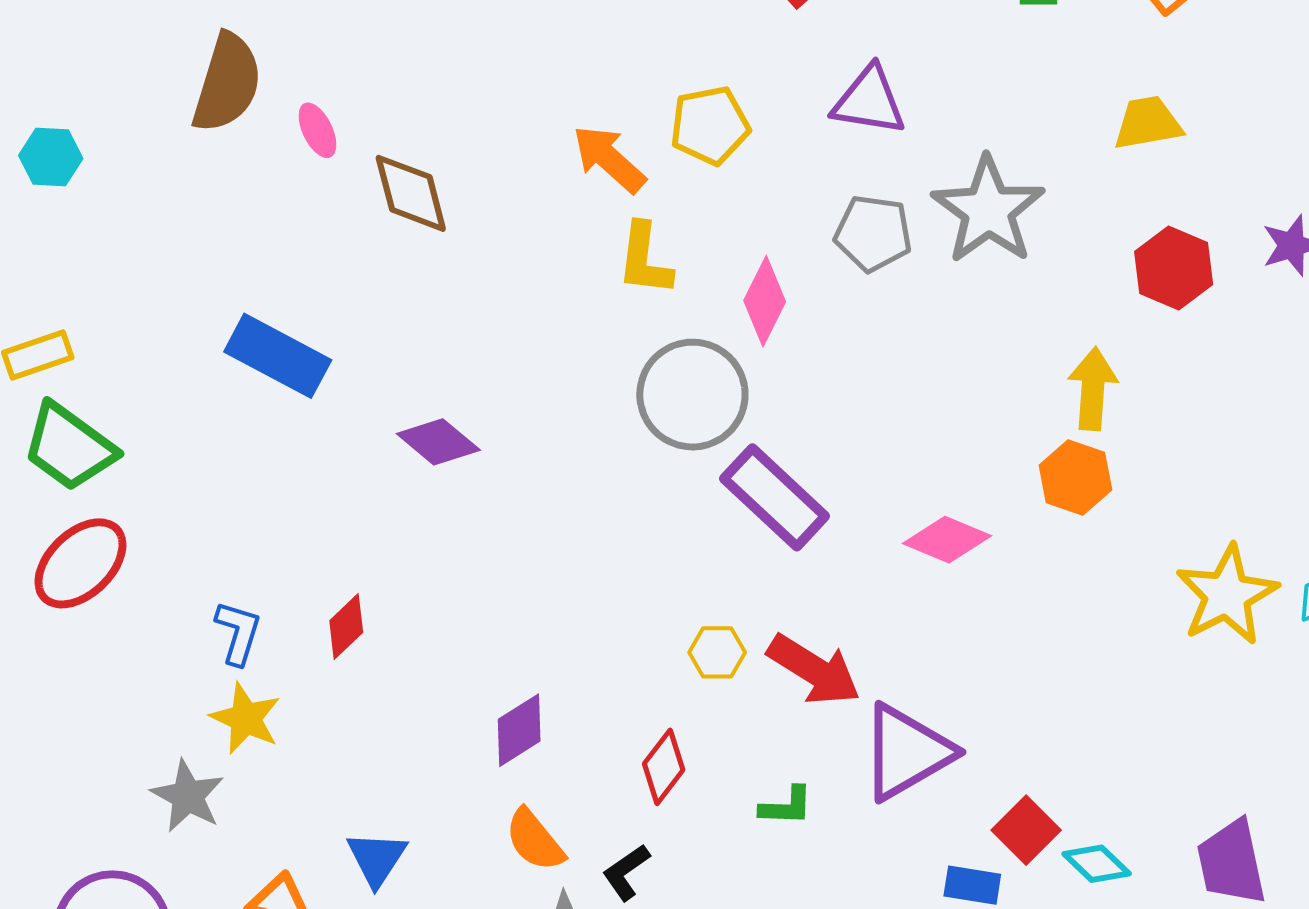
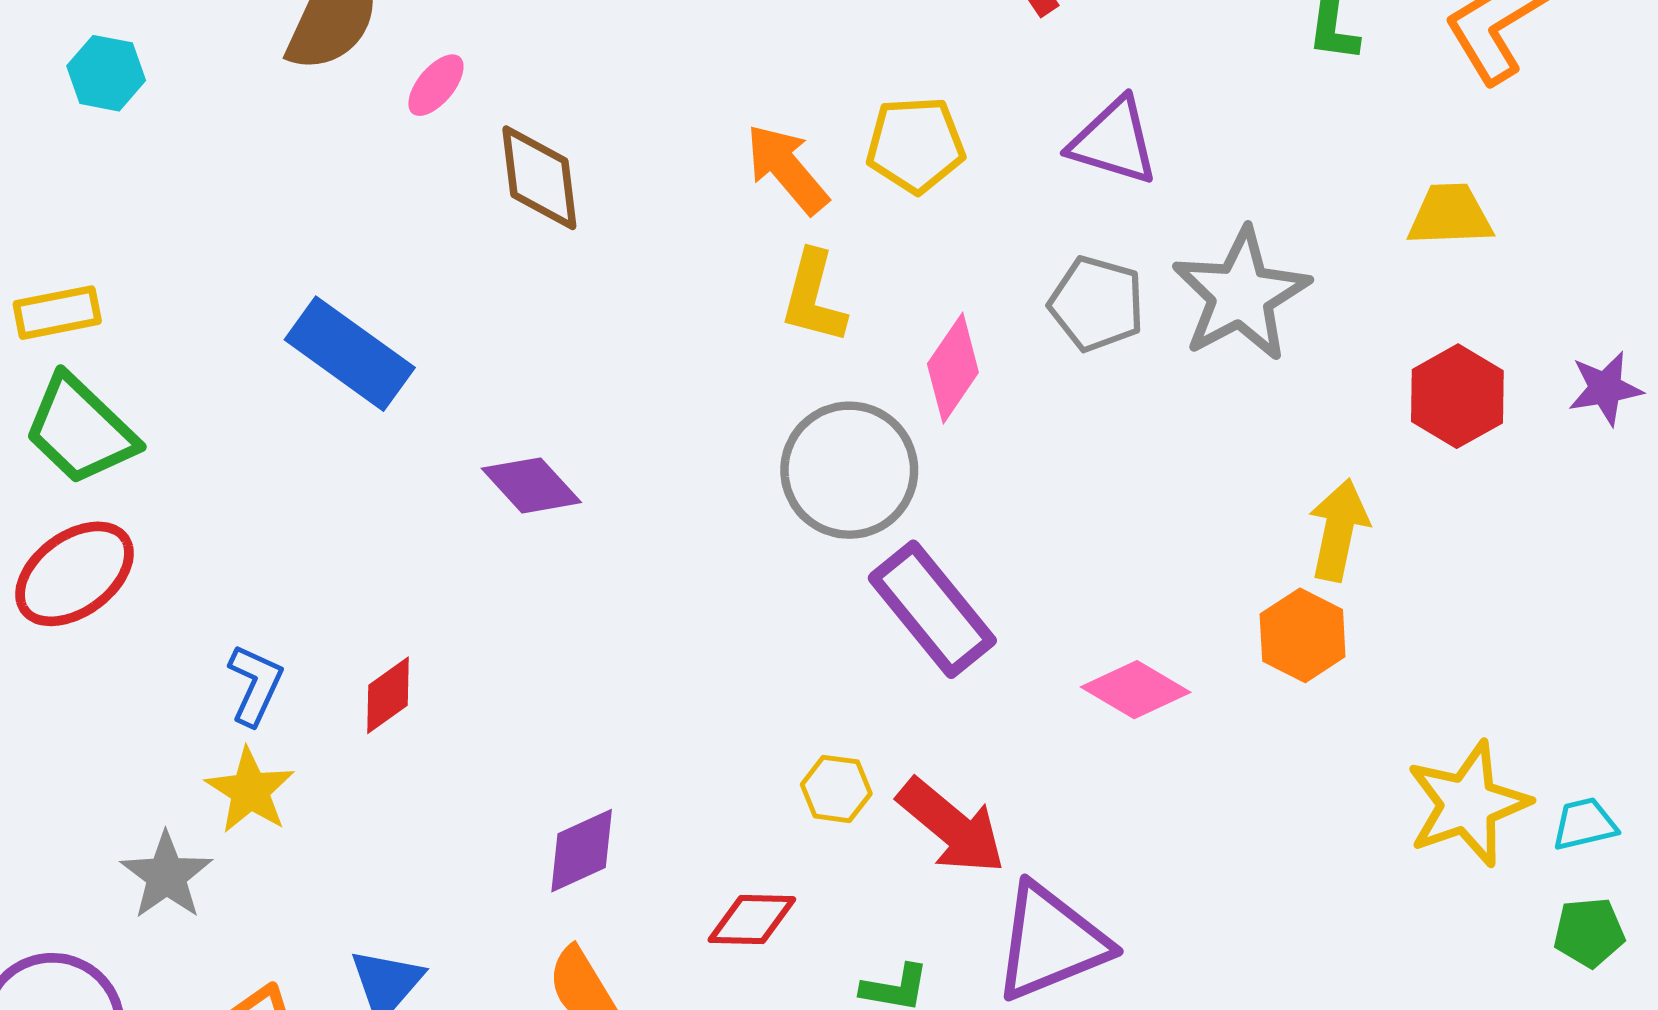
pink ellipse: (317, 130) -> (436, 85), turned 58
red diamond: (664, 767) -> (752, 920), turned 46

